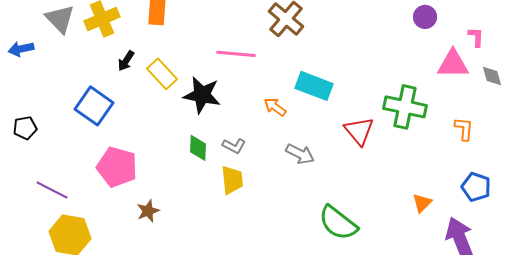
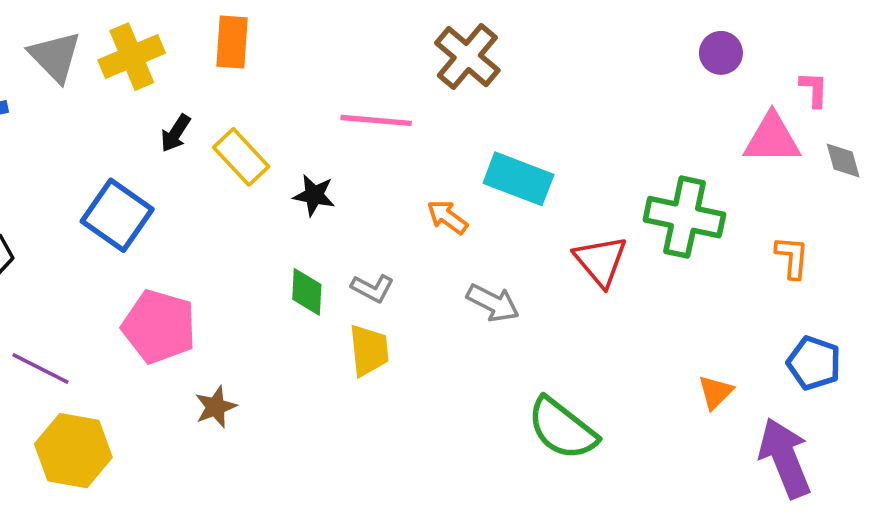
black star: (202, 95) -> (314, 195), size x0.6

